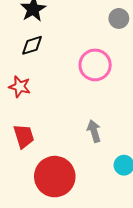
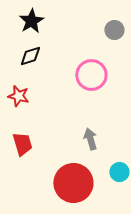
red circle: (55, 177) -> (73, 183), moved

